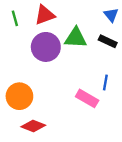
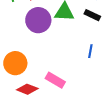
pink rectangle: (87, 98) -> (55, 80), moved

